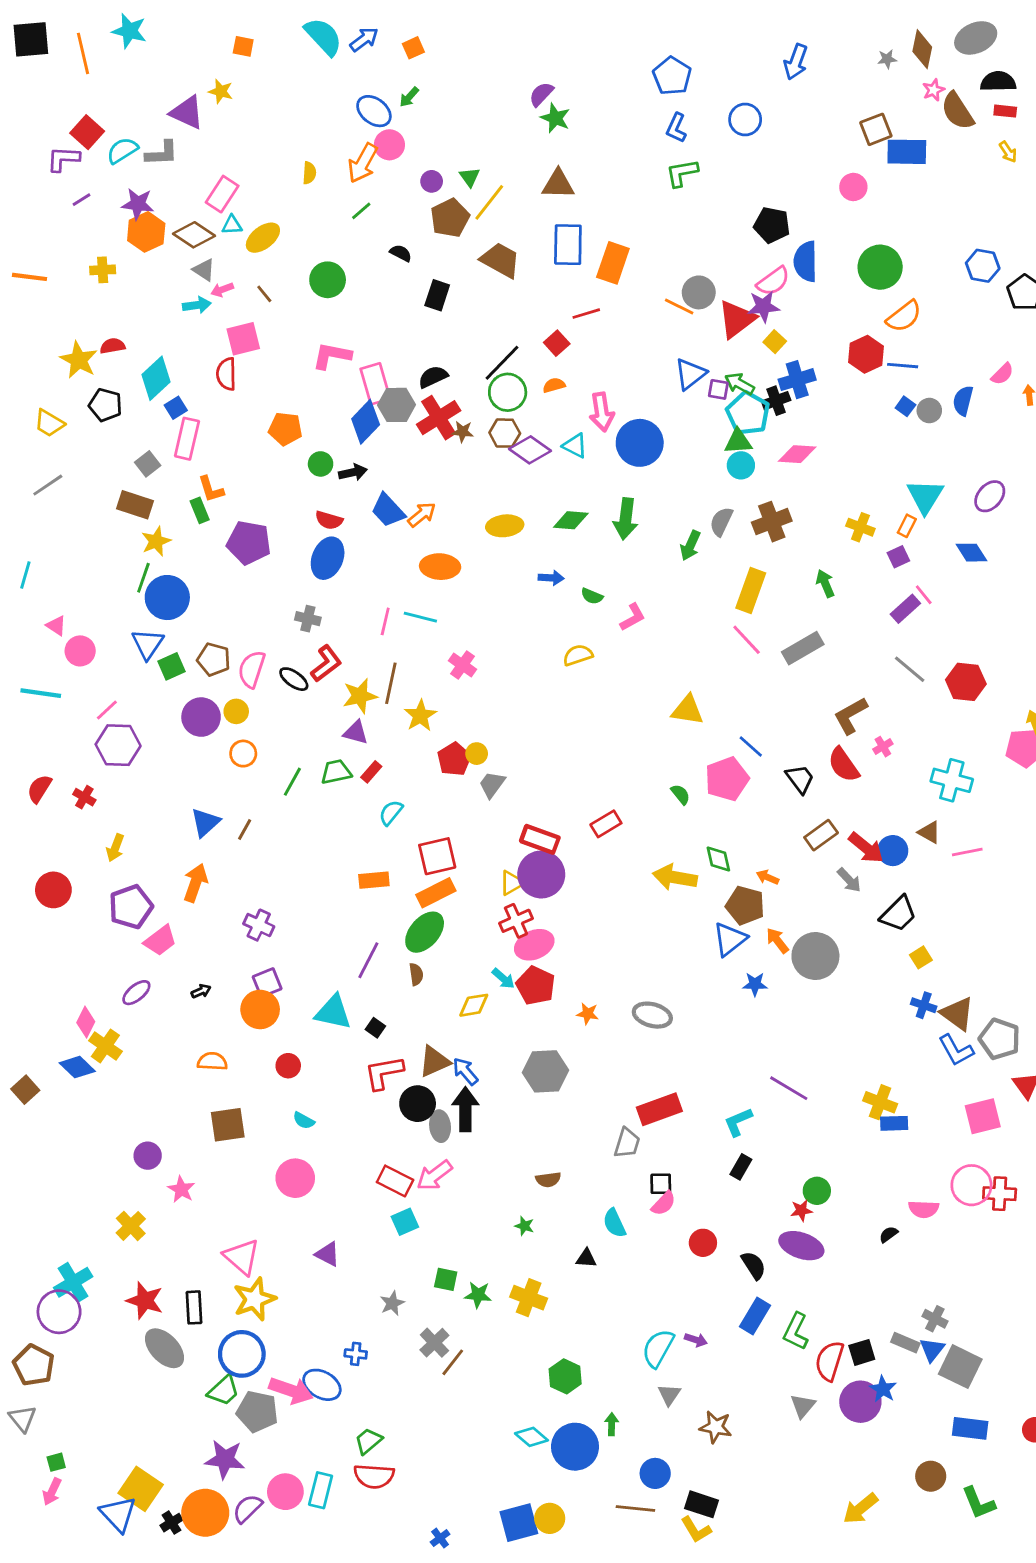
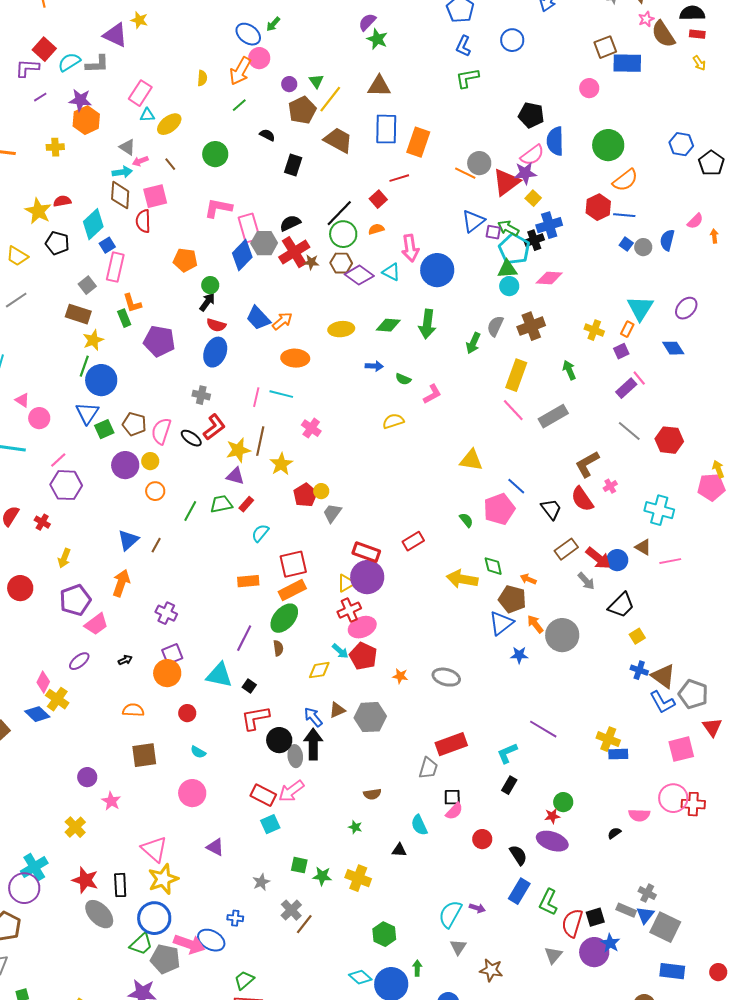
brown diamond: (194, 235) -> (120, 195), moved, turned 60
black arrow: (353, 472) -> (207, 302), moved, turned -42
brown triangle: (434, 1061) -> (337, 710), moved, size x0.7

